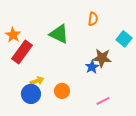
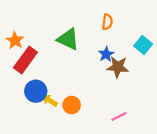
blue star: (92, 67) -> (106, 54), moved
yellow arrow: (37, 81) -> (50, 100), moved, turned -128
blue circle: (31, 94) -> (36, 91), moved

